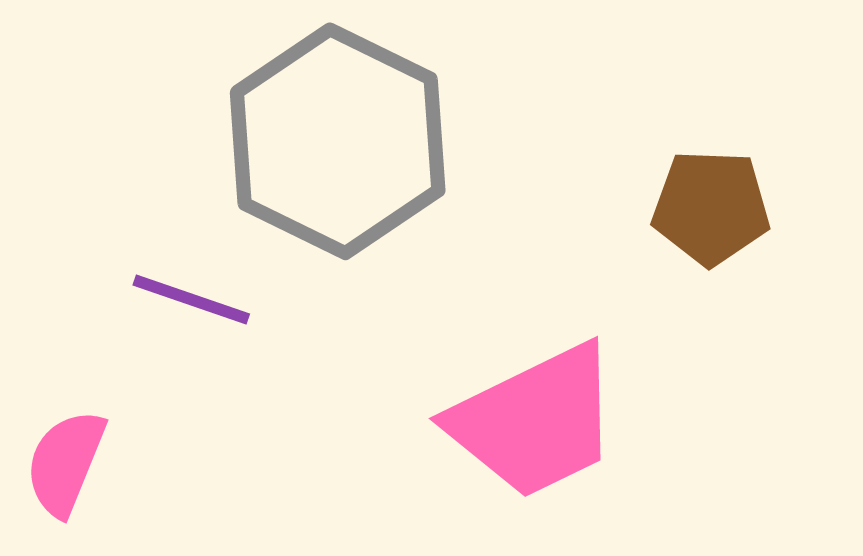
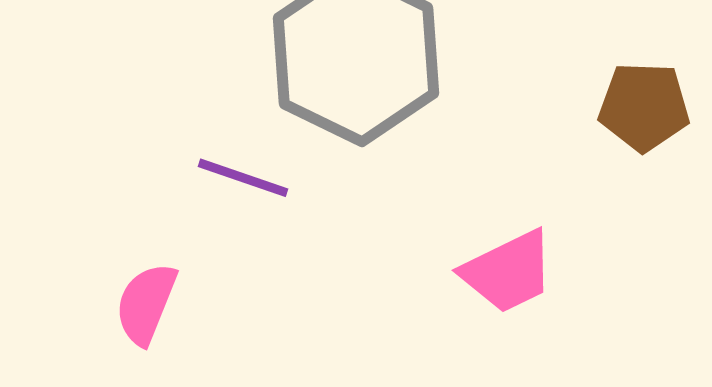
pink trapezoid: (535, 421) -> (508, 272), size x0.7

